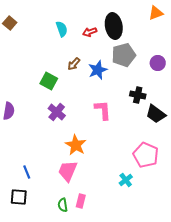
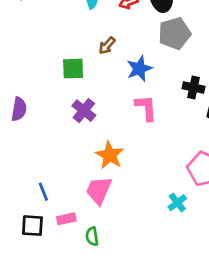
blue star: (98, 70) -> (139, 69), moved
green square: (49, 81) -> (73, 69), turned -30
pink rectangle: (81, 201) -> (66, 219), moved, turned 64

